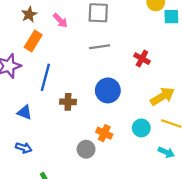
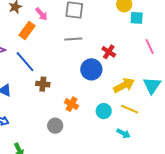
orange rectangle: (33, 41) -> (27, 31), moved
blue line: (45, 77) -> (25, 62), turned -60
blue circle: (108, 90) -> (91, 69), moved
orange cross: (104, 133) -> (71, 104), moved

